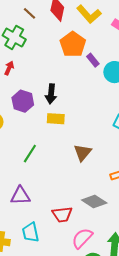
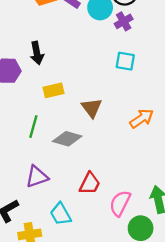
yellow rectangle: (56, 119) -> (53, 90), moved
gray diamond: (94, 201) -> (67, 139), moved
red trapezoid: (62, 214) -> (90, 183), turned -40

